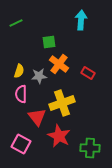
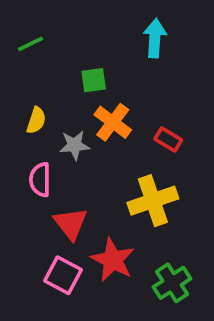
yellow semicircle: (19, 71) -> (36, 120), moved
yellow cross: (62, 103) -> (153, 201), moved
pink square: (21, 144) -> (63, 275), moved
green cross: (90, 148) -> (172, 283), turned -36

